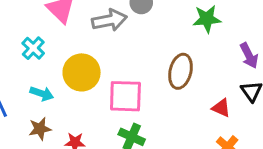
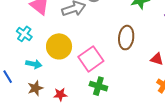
pink square: (125, 96) -> (91, 59), turned -30

